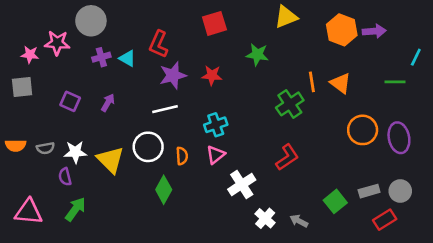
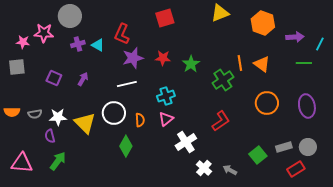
purple arrow: (374, 31) -> (295, 37), moved
green star: (257, 55) -> (191, 64), moved, turned 30
orange circle: (363, 130) -> (267, 103), moved

